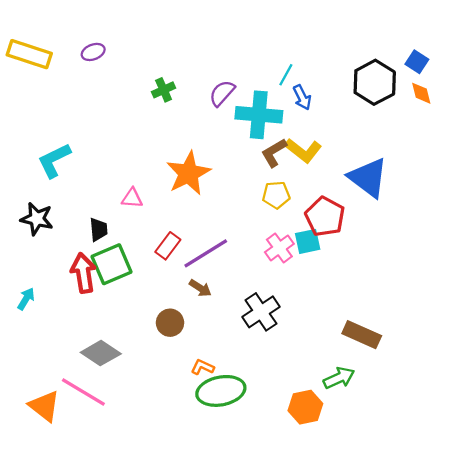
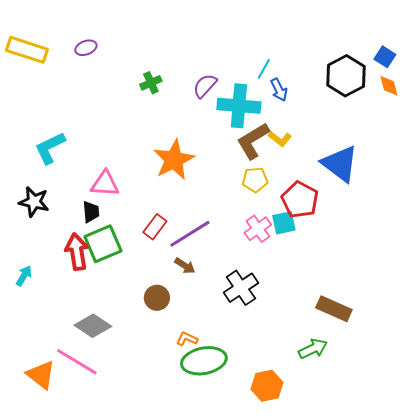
yellow L-shape: (303, 151) -> (280, 139), size x0.7
brown L-shape: (274, 153) -> (253, 141), size x1.4
pink triangle: (132, 198) -> (105, 184), moved, size x1.4
orange hexagon: (305, 407) -> (267, 386), moved

